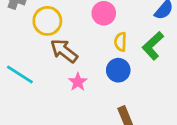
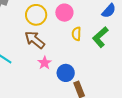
yellow circle: (47, 21) -> (36, 15), moved
blue circle: (118, 70) -> (66, 73), moved

